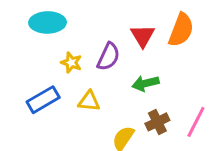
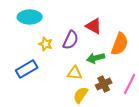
orange semicircle: (181, 30) -> (120, 44), moved
red triangle: (143, 36) -> (94, 26), turned -30
yellow triangle: (89, 101) -> (75, 73), moved

